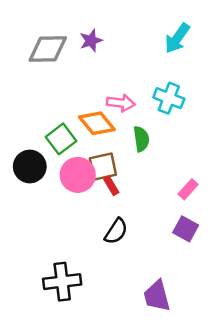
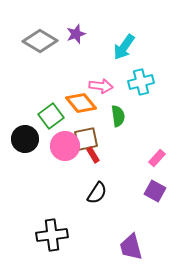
cyan arrow: (177, 38) -> (124, 47), moved
gray diamond: (48, 49) -> (40, 41), turned 32
cyan cross: (169, 98) -> (141, 82), turned -35

